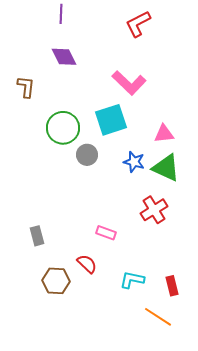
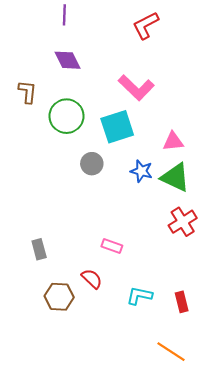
green circle: (63, 128) -> (66, 116), moved
red cross: (154, 210) -> (183, 222), moved
orange line: (158, 317) -> (171, 352), moved

